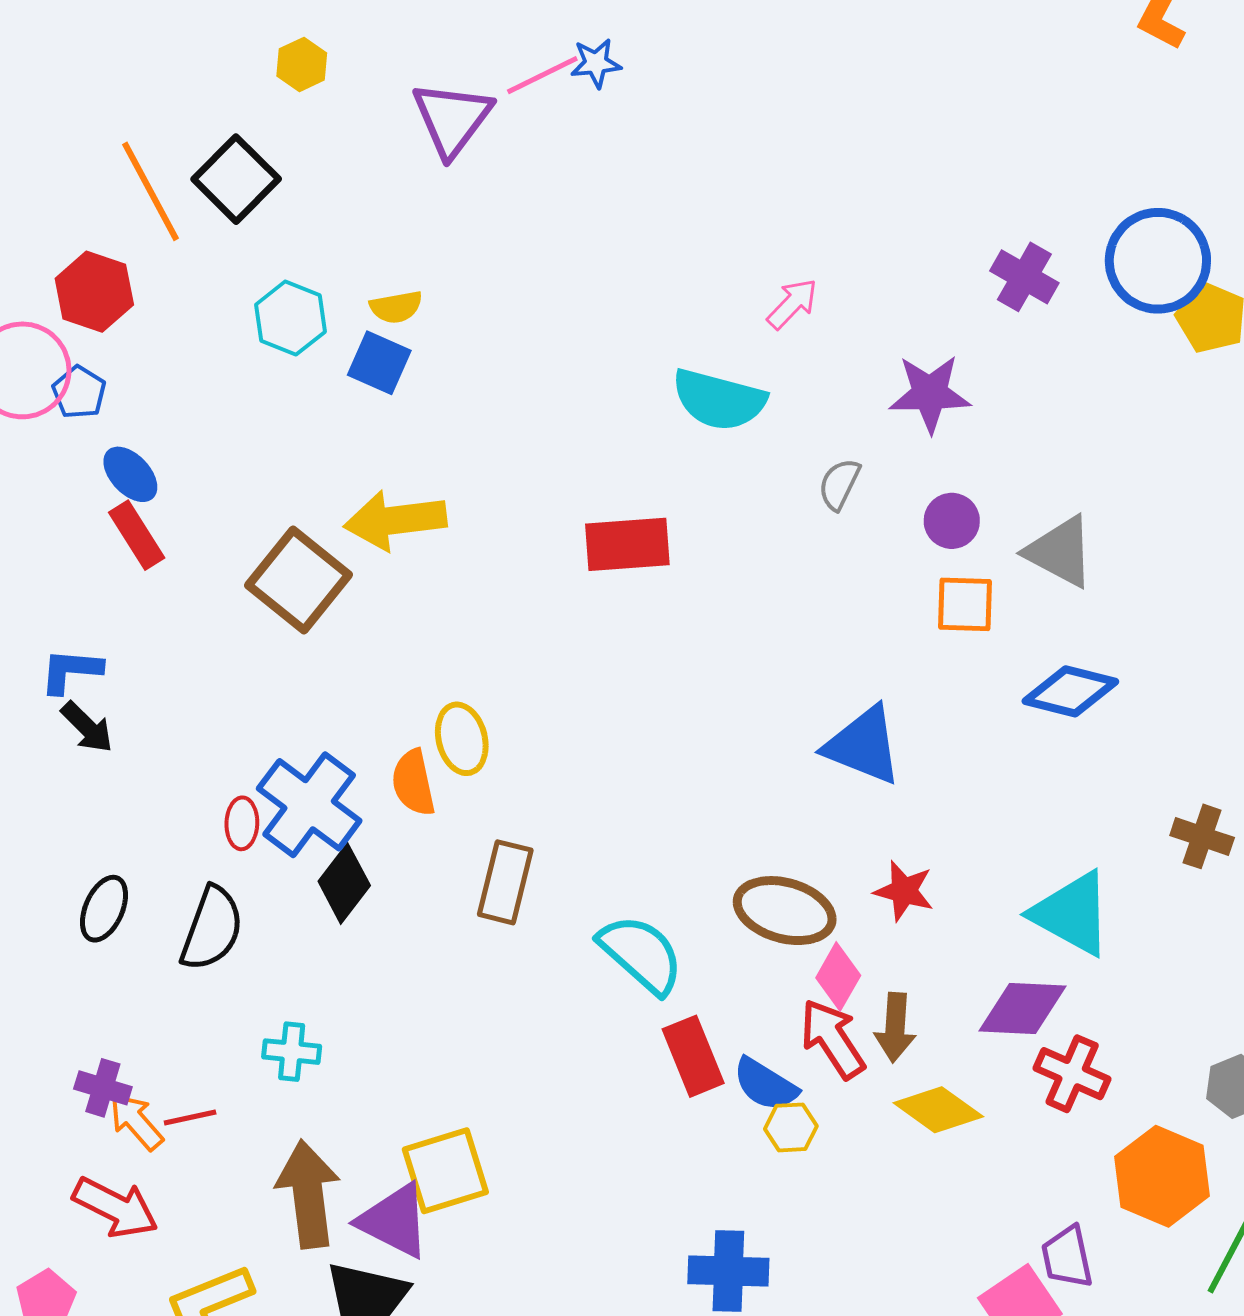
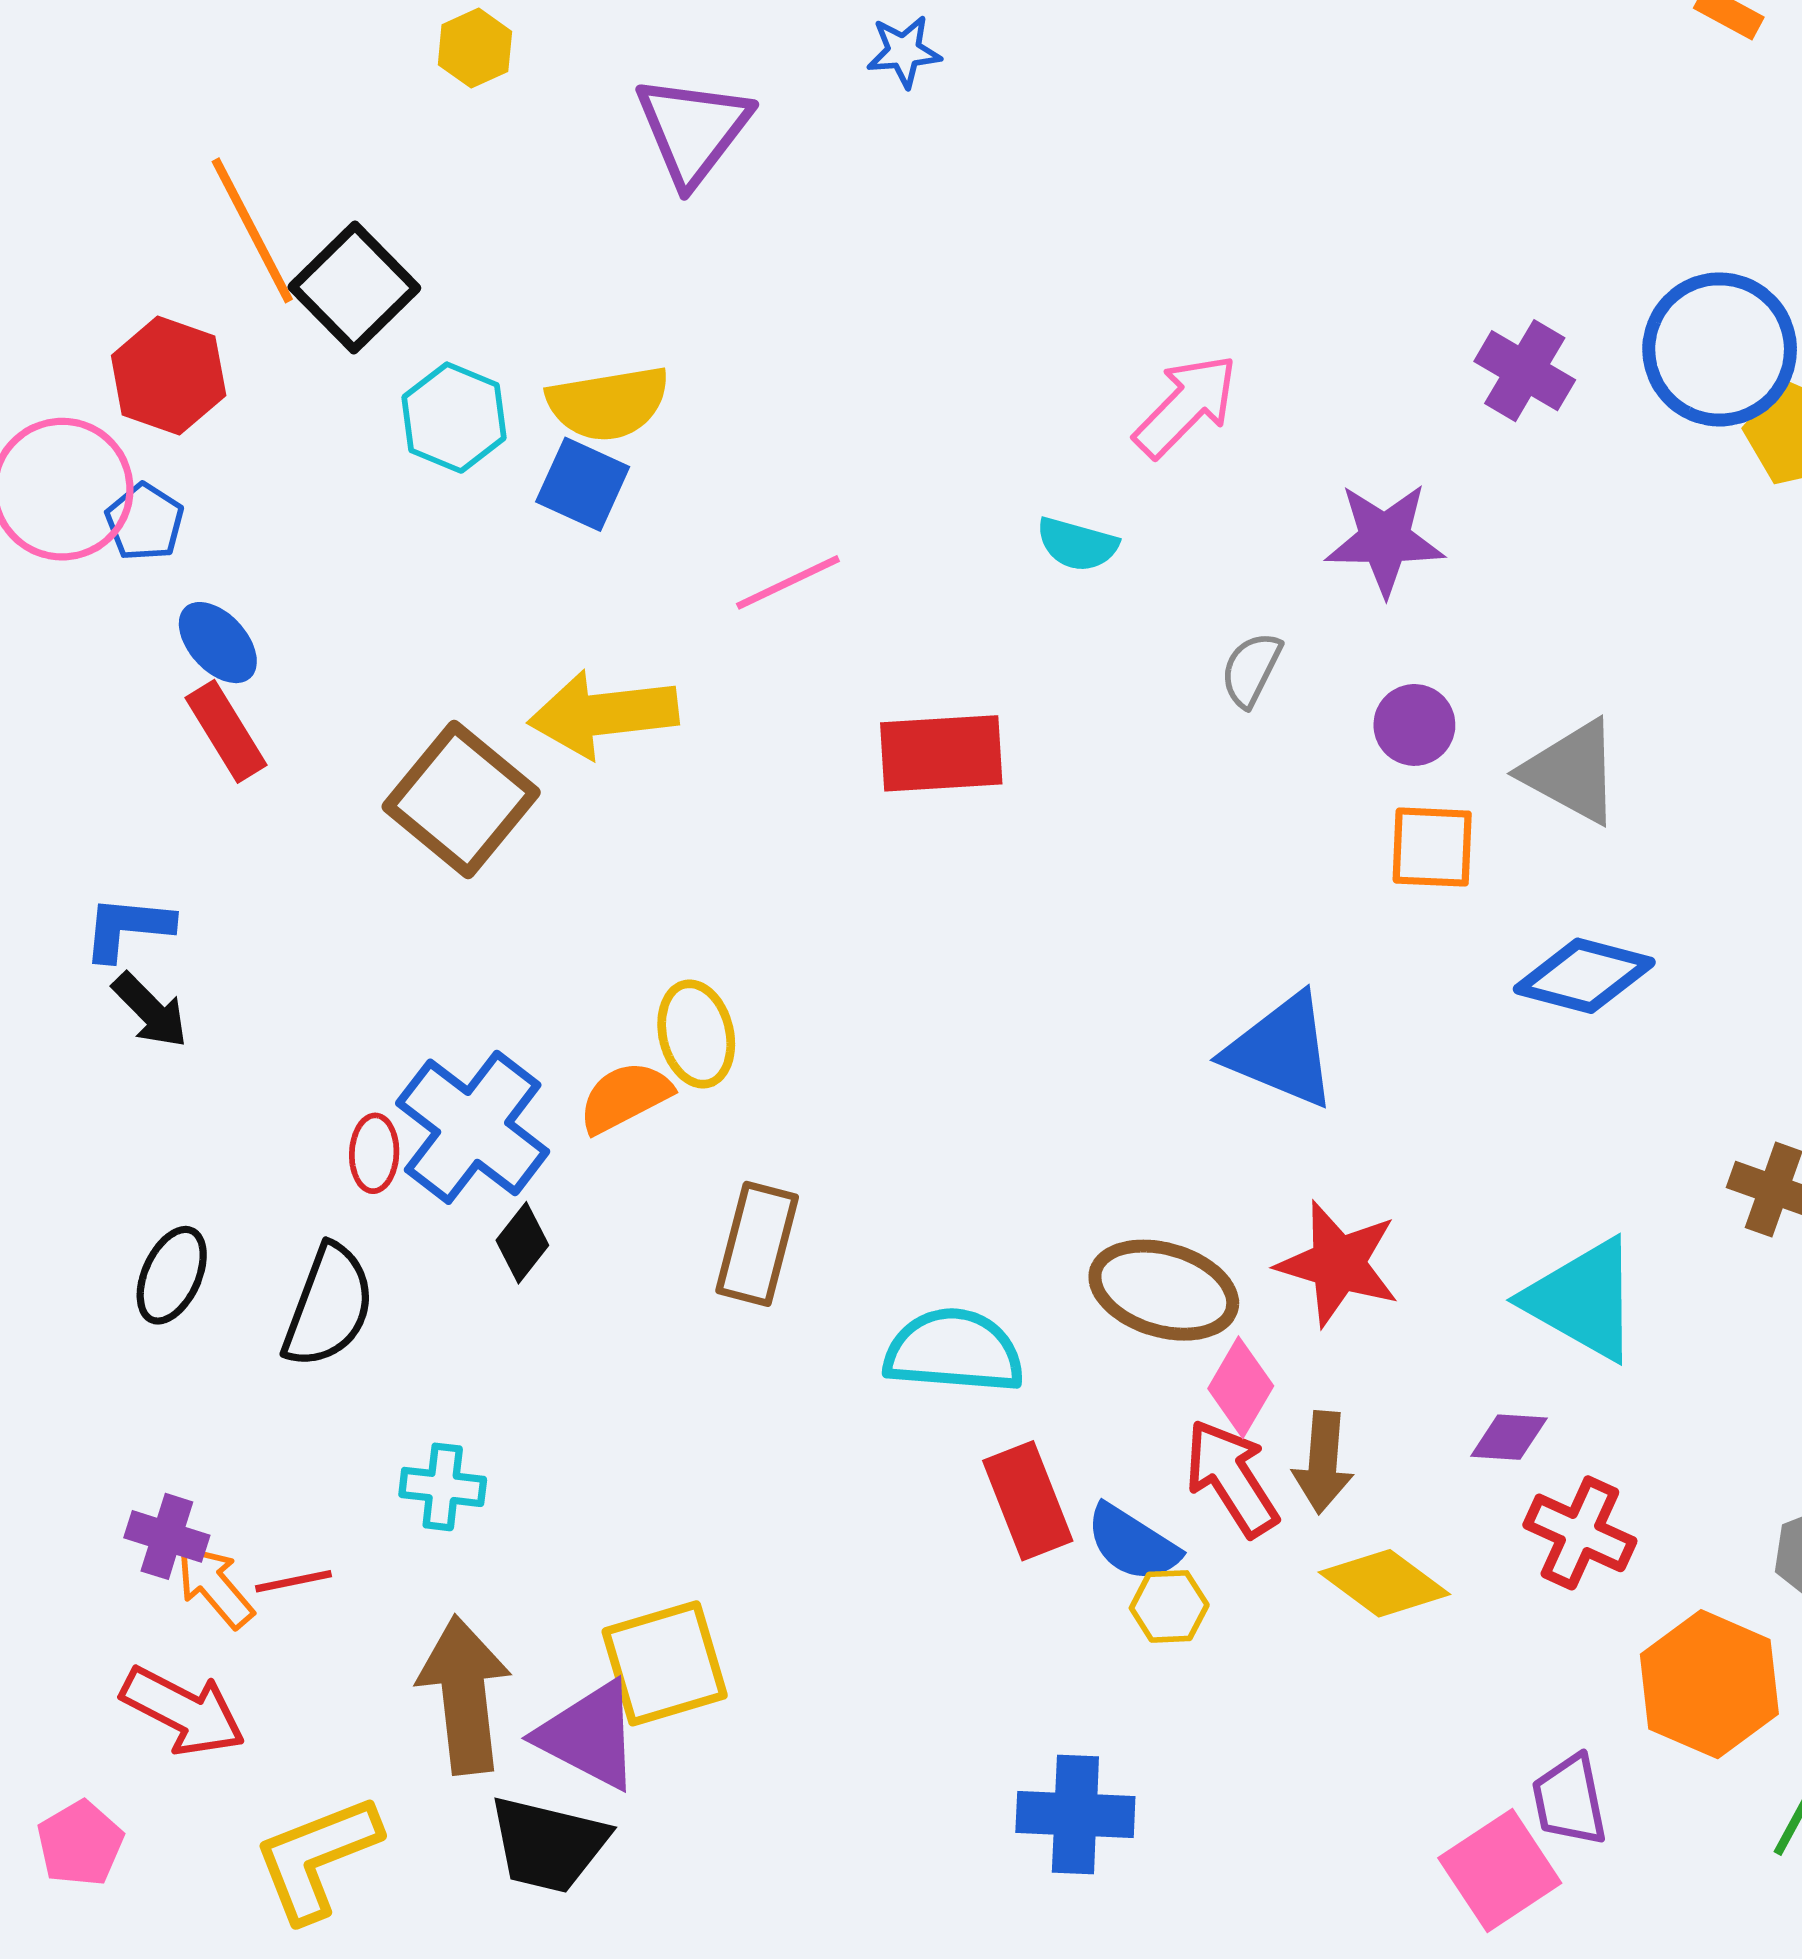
pink line: (542, 75) -> (788, 582), moved
black square: (236, 179) -> (354, 287), moved
pink arrow: (792, 304) -> (1186, 406), size x1.4
yellow semicircle: (396, 307) -> (608, 403), size x1.6
cyan semicircle: (719, 400) -> (1077, 544), size x0.6
orange semicircle: (413, 783) -> (625, 1097), turned 74
black diamond: (344, 883) -> (522, 1243), size x0.7
red star: (904, 891) -> (1338, 1264), size x1.4
cyan semicircle: (641, 954) -> (954, 1351), turned -38
purple diamond: (1023, 1008) -> (1509, 1437), size x0.6

